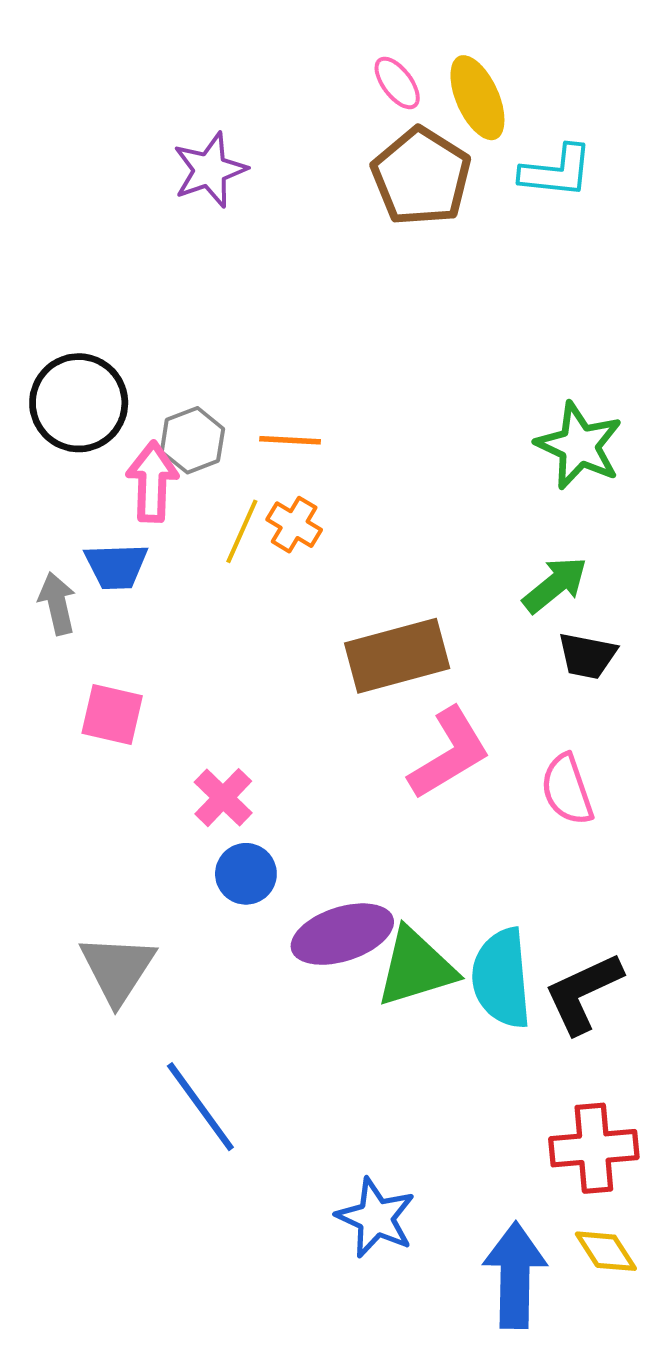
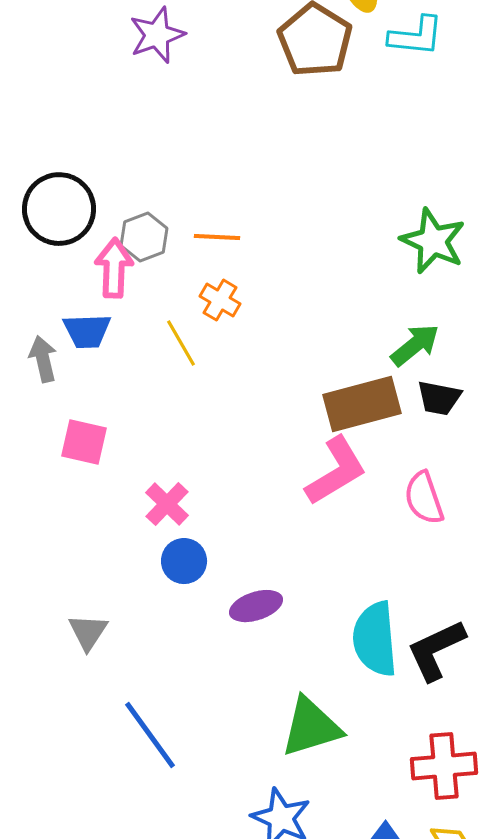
yellow line: (242, 531) -> (181, 343), moved, turned -54
brown rectangle: (397, 656) -> (362, 404), moved
purple ellipse: (342, 934) -> (256, 606), size x0.7
green triangle: (416, 968) -> (311, 727), moved
gray triangle: (117, 969) -> (88, 632), size x0.7

